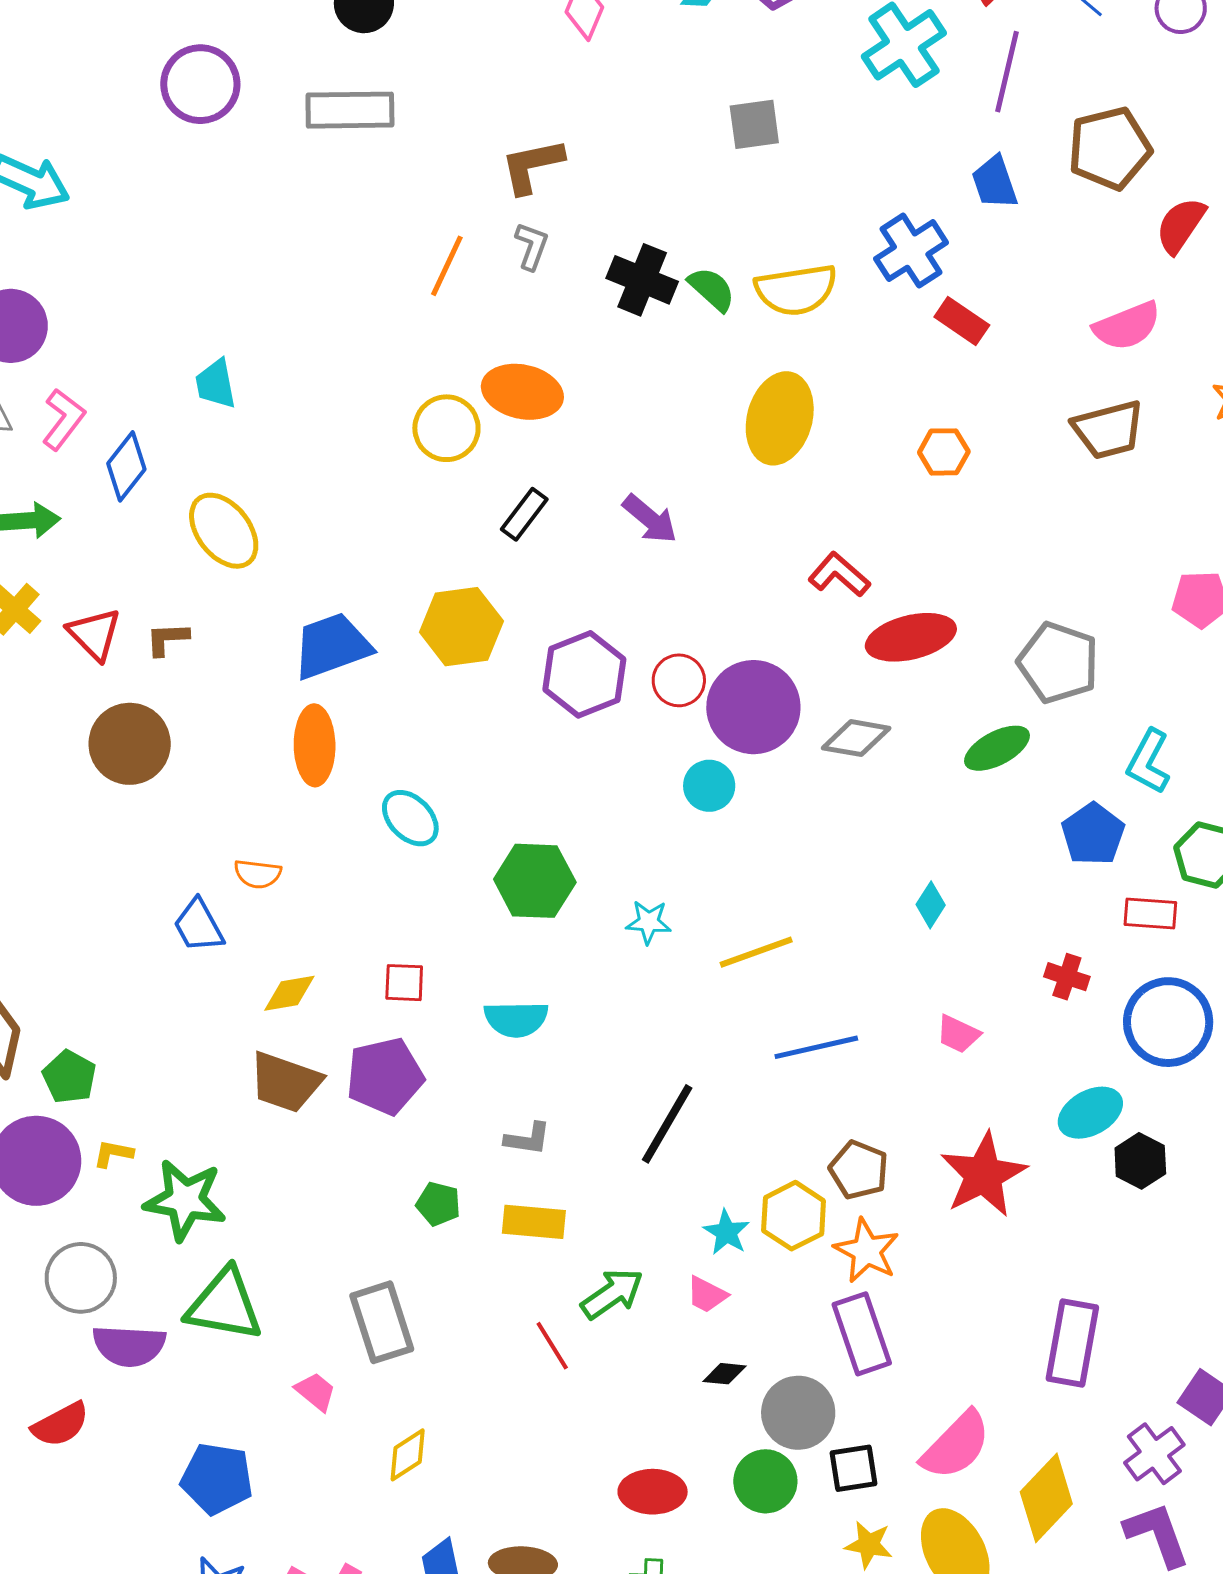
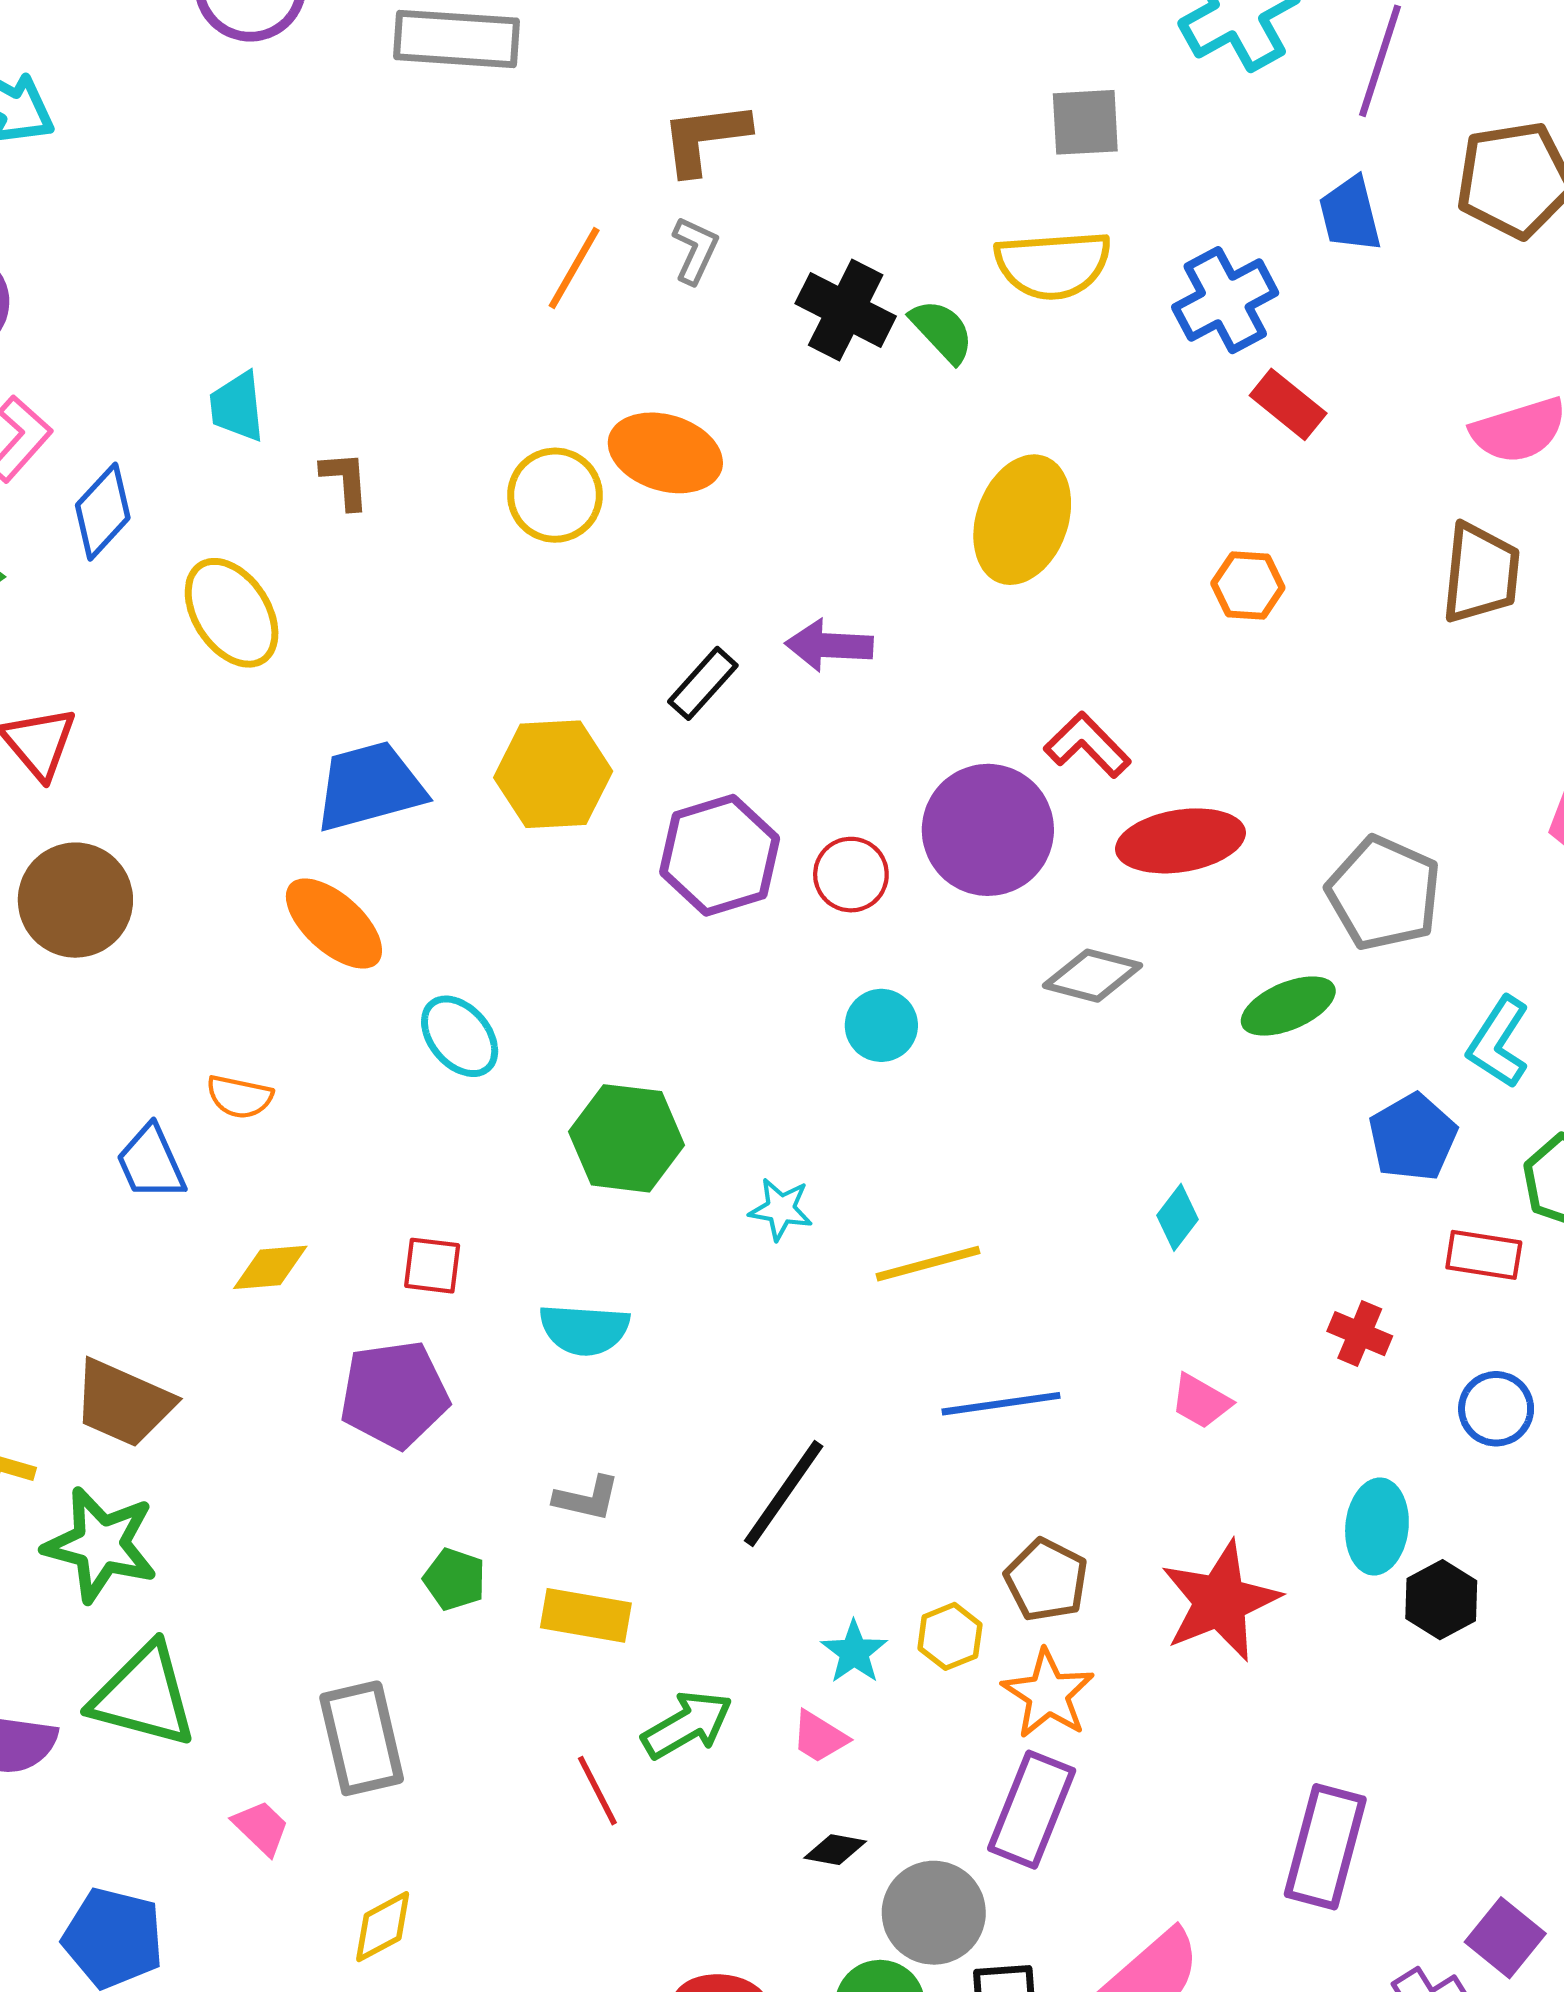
gray square: (754, 124) -> (1085, 122), moved
yellow semicircle: (796, 290) -> (1053, 265), moved
brown trapezoid: (1108, 430) -> (1481, 573), turned -74
black rectangle: (524, 514) -> (703, 683), moved
purple arrow: (650, 519) -> (829, 645), turned 138
brown L-shape: (167, 639) -> (345, 480), moved, turned 84
purple circle: (753, 707) -> (988, 830), moved
orange ellipse: (315, 745) -> (334, 923), turned -52
blue circle: (1168, 1022) -> (1496, 1409), size x0.6
brown trapezoid: (285, 1082) -> (123, 1403), moved
cyan ellipse: (1090, 1113) -> (1377, 1526), turned -60
yellow hexagon: (794, 1216) -> (950, 1636), size x0.7
purple rectangle: (862, 1334) -> (1032, 1810), turned 36

